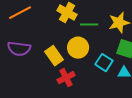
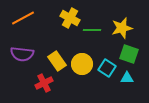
yellow circle: (78, 48) -> (82, 64), moved
red cross: (66, 78) -> (44, 83), moved

